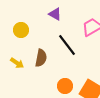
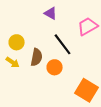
yellow circle: (21, 30) -> (17, 42), moved
orange circle: (65, 86) -> (55, 67), moved

